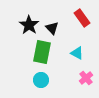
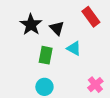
green rectangle: (42, 52) -> (46, 55), size x0.7
cyan triangle: (77, 53) -> (74, 48), moved

